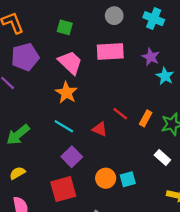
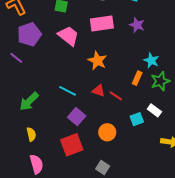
cyan star: (165, 76) -> (151, 60), moved
orange star: (66, 93) -> (97, 61), moved
red line: (120, 114) -> (116, 96), moved
yellow semicircle: (17, 173) -> (31, 134), turned 112
cyan square: (128, 179) -> (137, 119), moved

